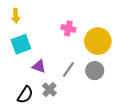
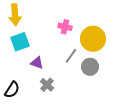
yellow arrow: (16, 16) -> (15, 15), size x1.5
gray line: (68, 70) -> (71, 56), moved
black semicircle: (25, 95) -> (12, 90), moved

